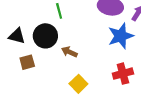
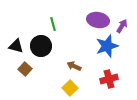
brown arrow: (69, 52) -> (74, 66), moved
brown square: (27, 62) -> (25, 69), turned -32

